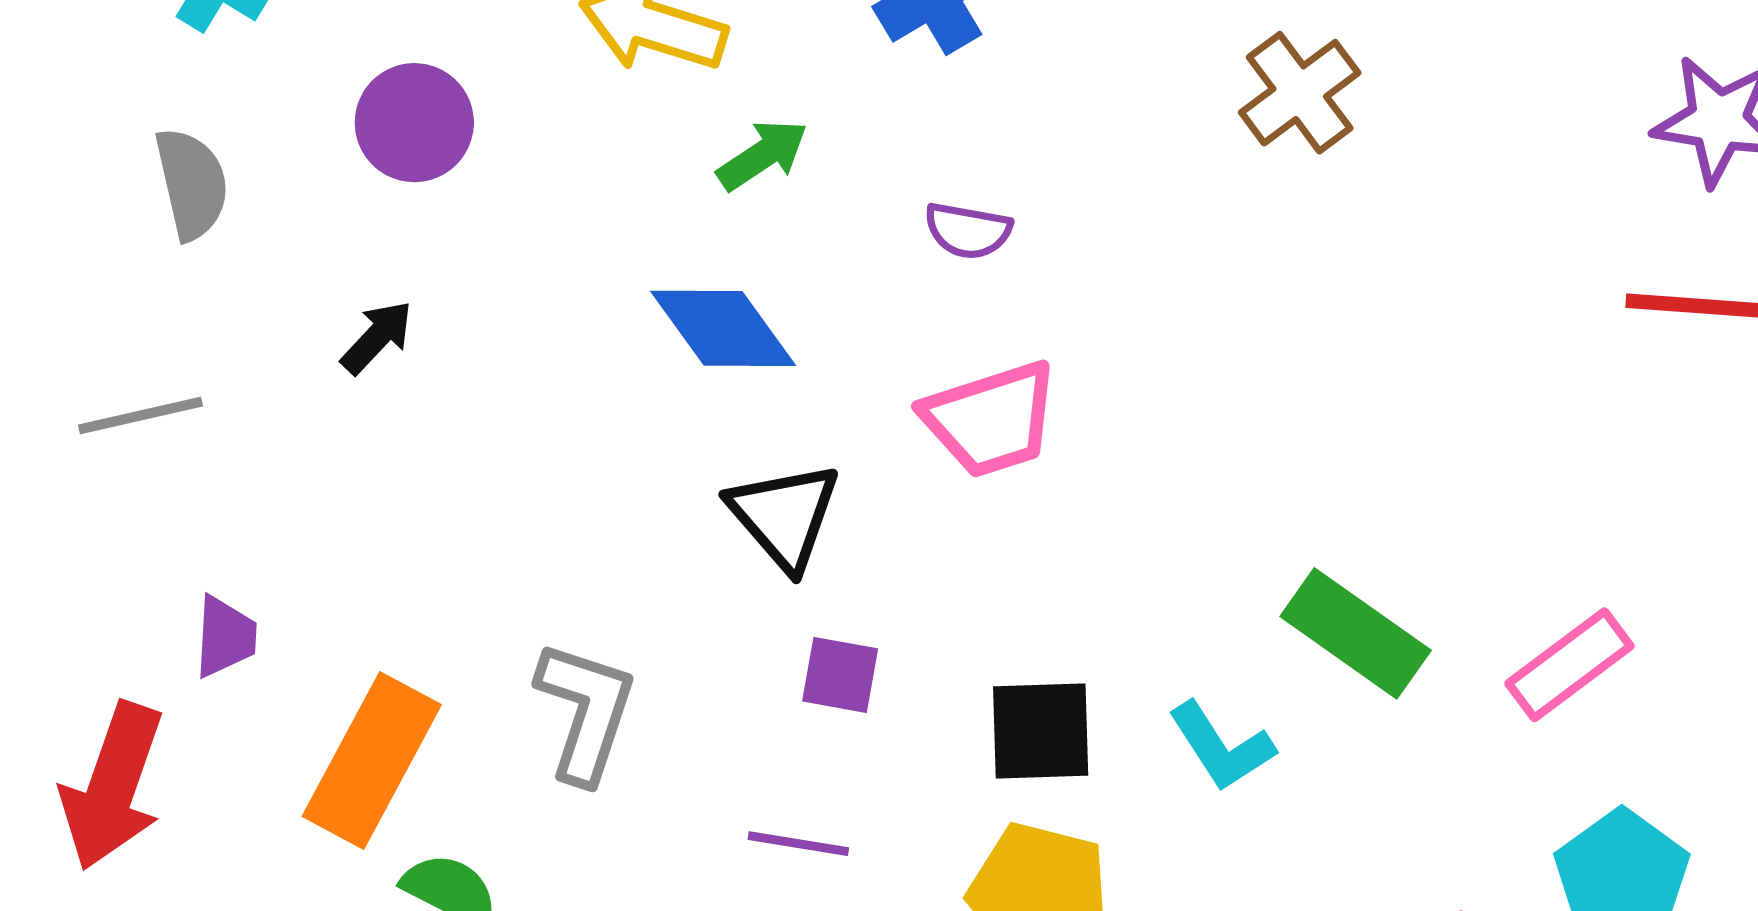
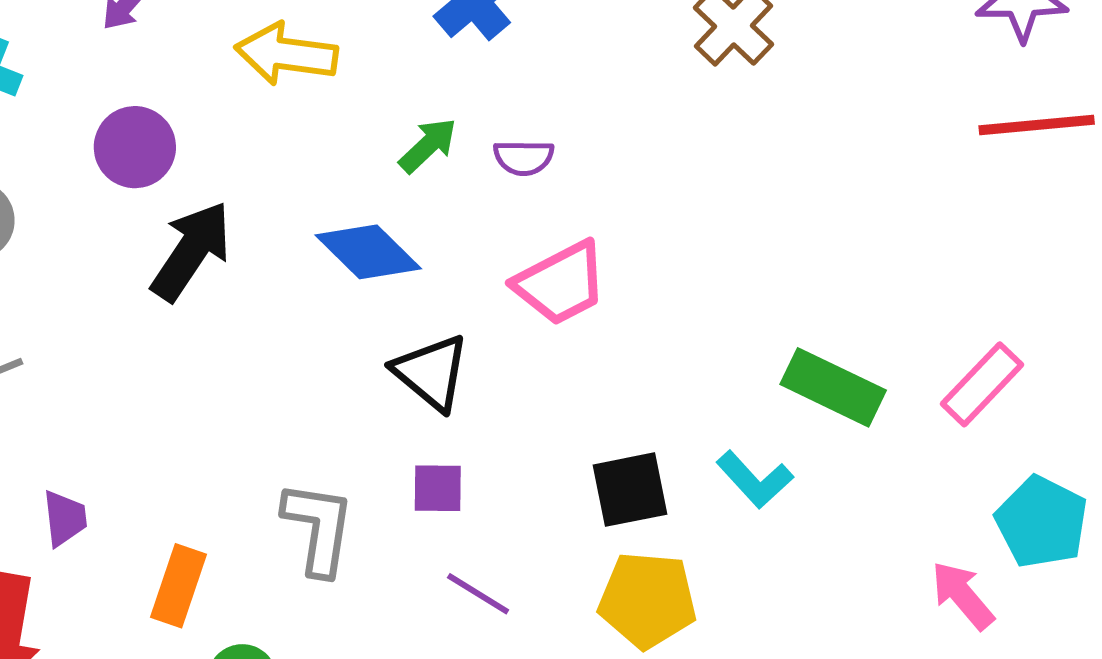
green arrow: (763, 155) -> (428, 145), moved
black arrow: (377, 337) -> (191, 251), moved, size x1.8
purple square: (840, 675) -> (438, 488), moved
orange rectangle: (372, 761) -> (179, 586), size x0.7
purple line: (798, 844) -> (478, 594), turned 32

